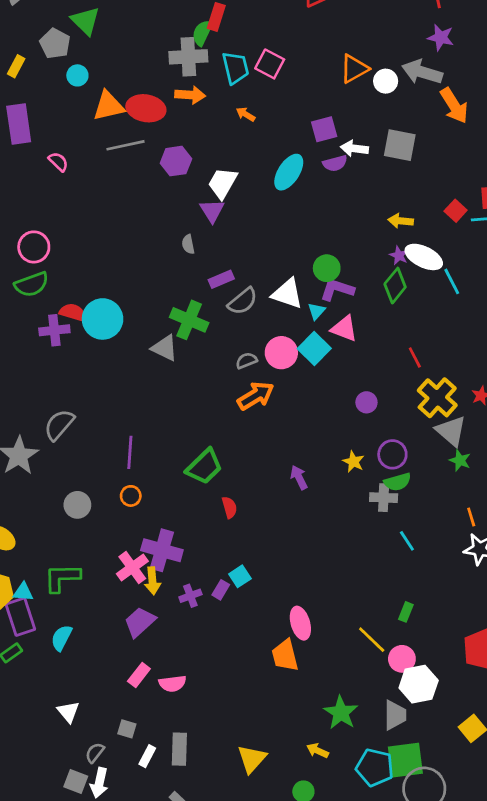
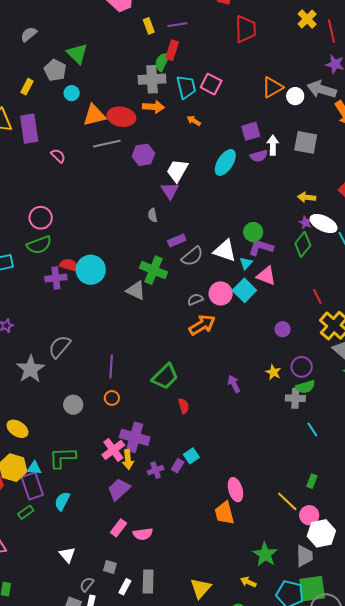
white arrow: (354, 148) -> (273, 145), turned 84

